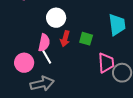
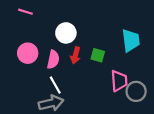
white line: (46, 56) -> (55, 85), moved
pink circle: (24, 63) -> (28, 53), moved

